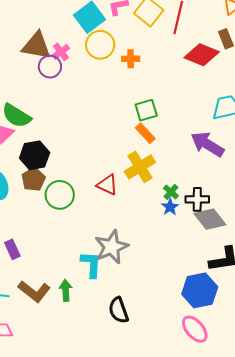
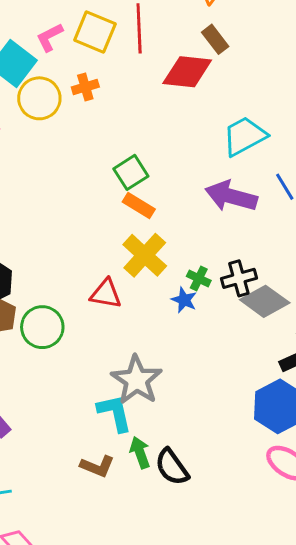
orange cross: (131, 59) -> (85, 87), moved
blue star: (170, 207) -> (184, 300), moved
green arrow: (66, 290) -> (140, 452), moved
brown L-shape: (34, 291) -> (97, 466), moved, size x0.7

